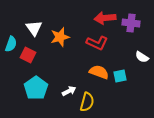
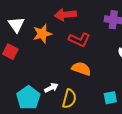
red arrow: (105, 18) -> (65, 15), moved
cyan square: (120, 76) -> (110, 98), moved
cyan pentagon: (36, 88) -> (28, 98), moved

